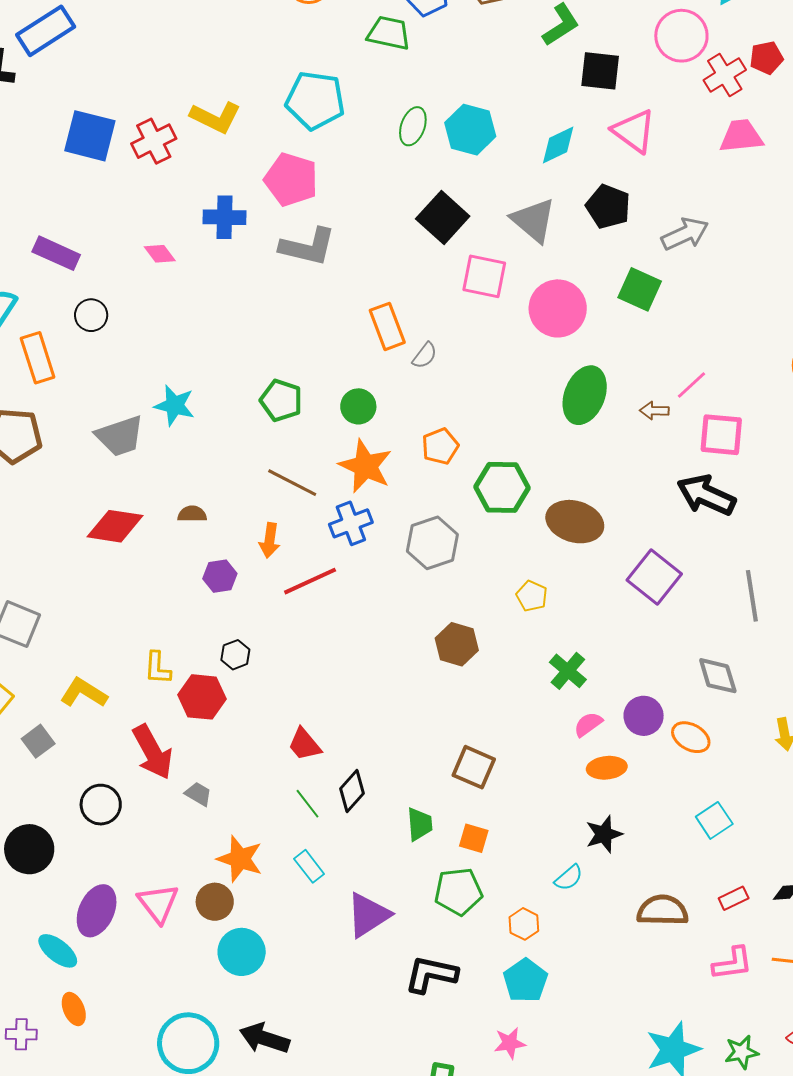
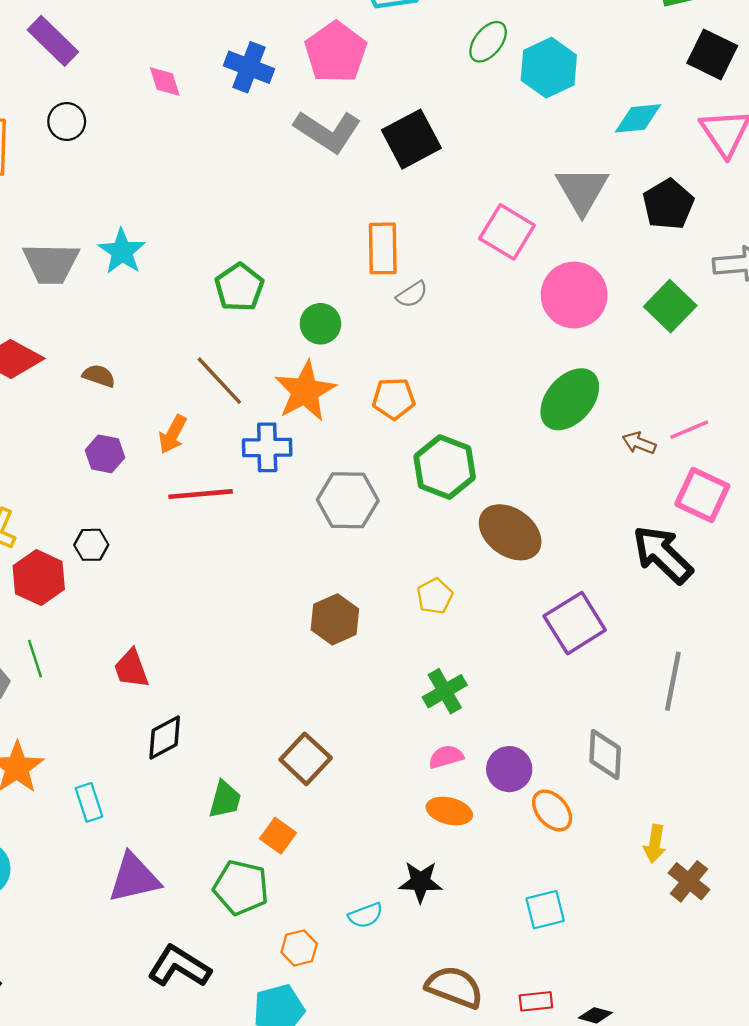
black square: (443, 218) -> (411, 139), moved
green line: (308, 804) -> (35, 659), moved

